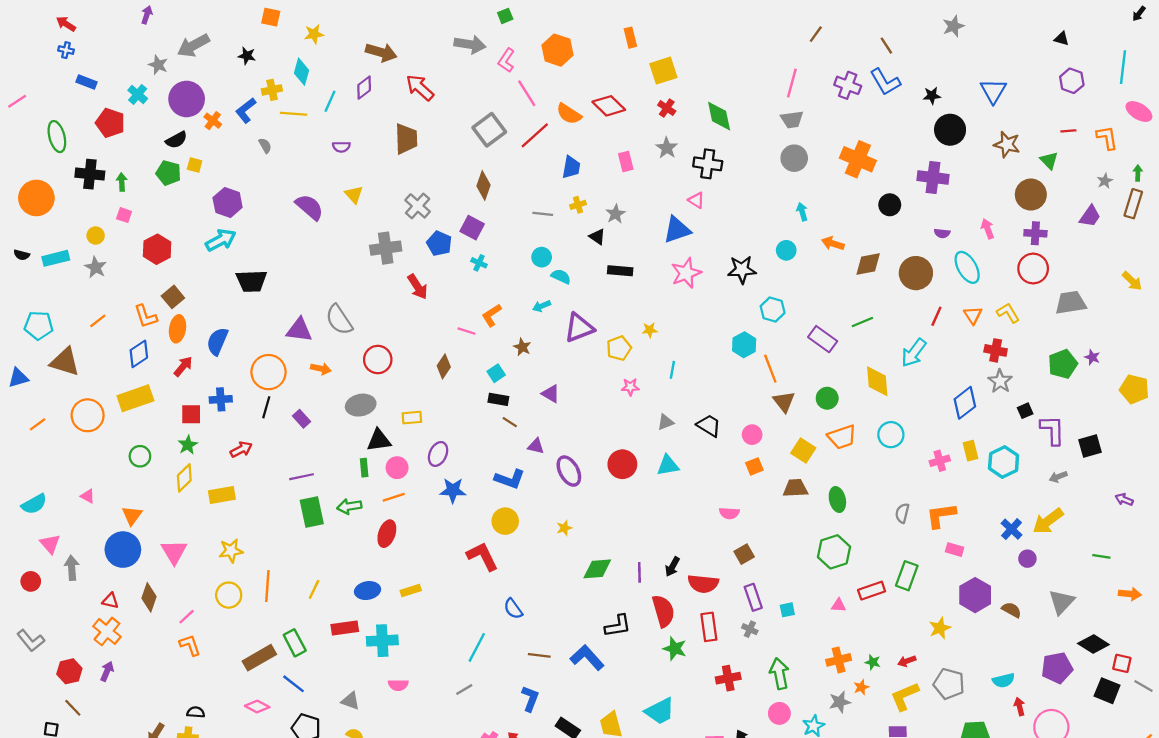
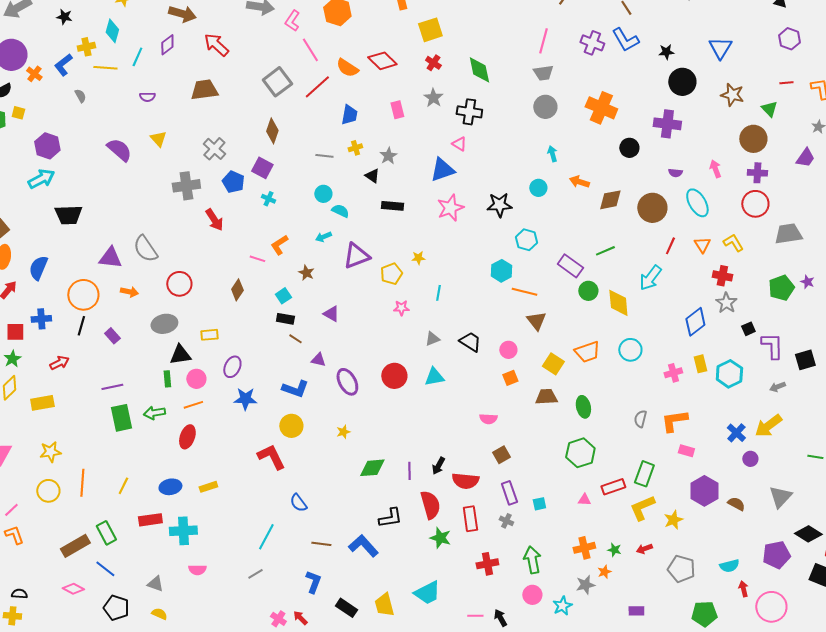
brown trapezoid: (406, 139) -> (204, 90), turned -96
orange line: (770, 369) -> (524, 292), turned -55
green circle: (827, 398) -> (588, 291), moved
yellow L-shape: (905, 696) -> (642, 508), moved

